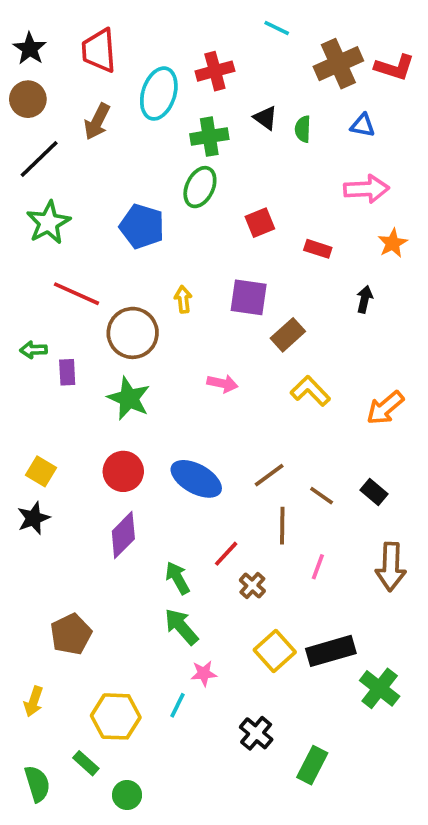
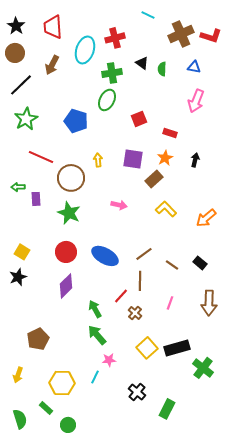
pink arrow: (366, 189) -> (196, 101), turned 115
orange star: (393, 243) -> (165, 158), moved
brown line: (282, 526) -> (140, 281), moved

